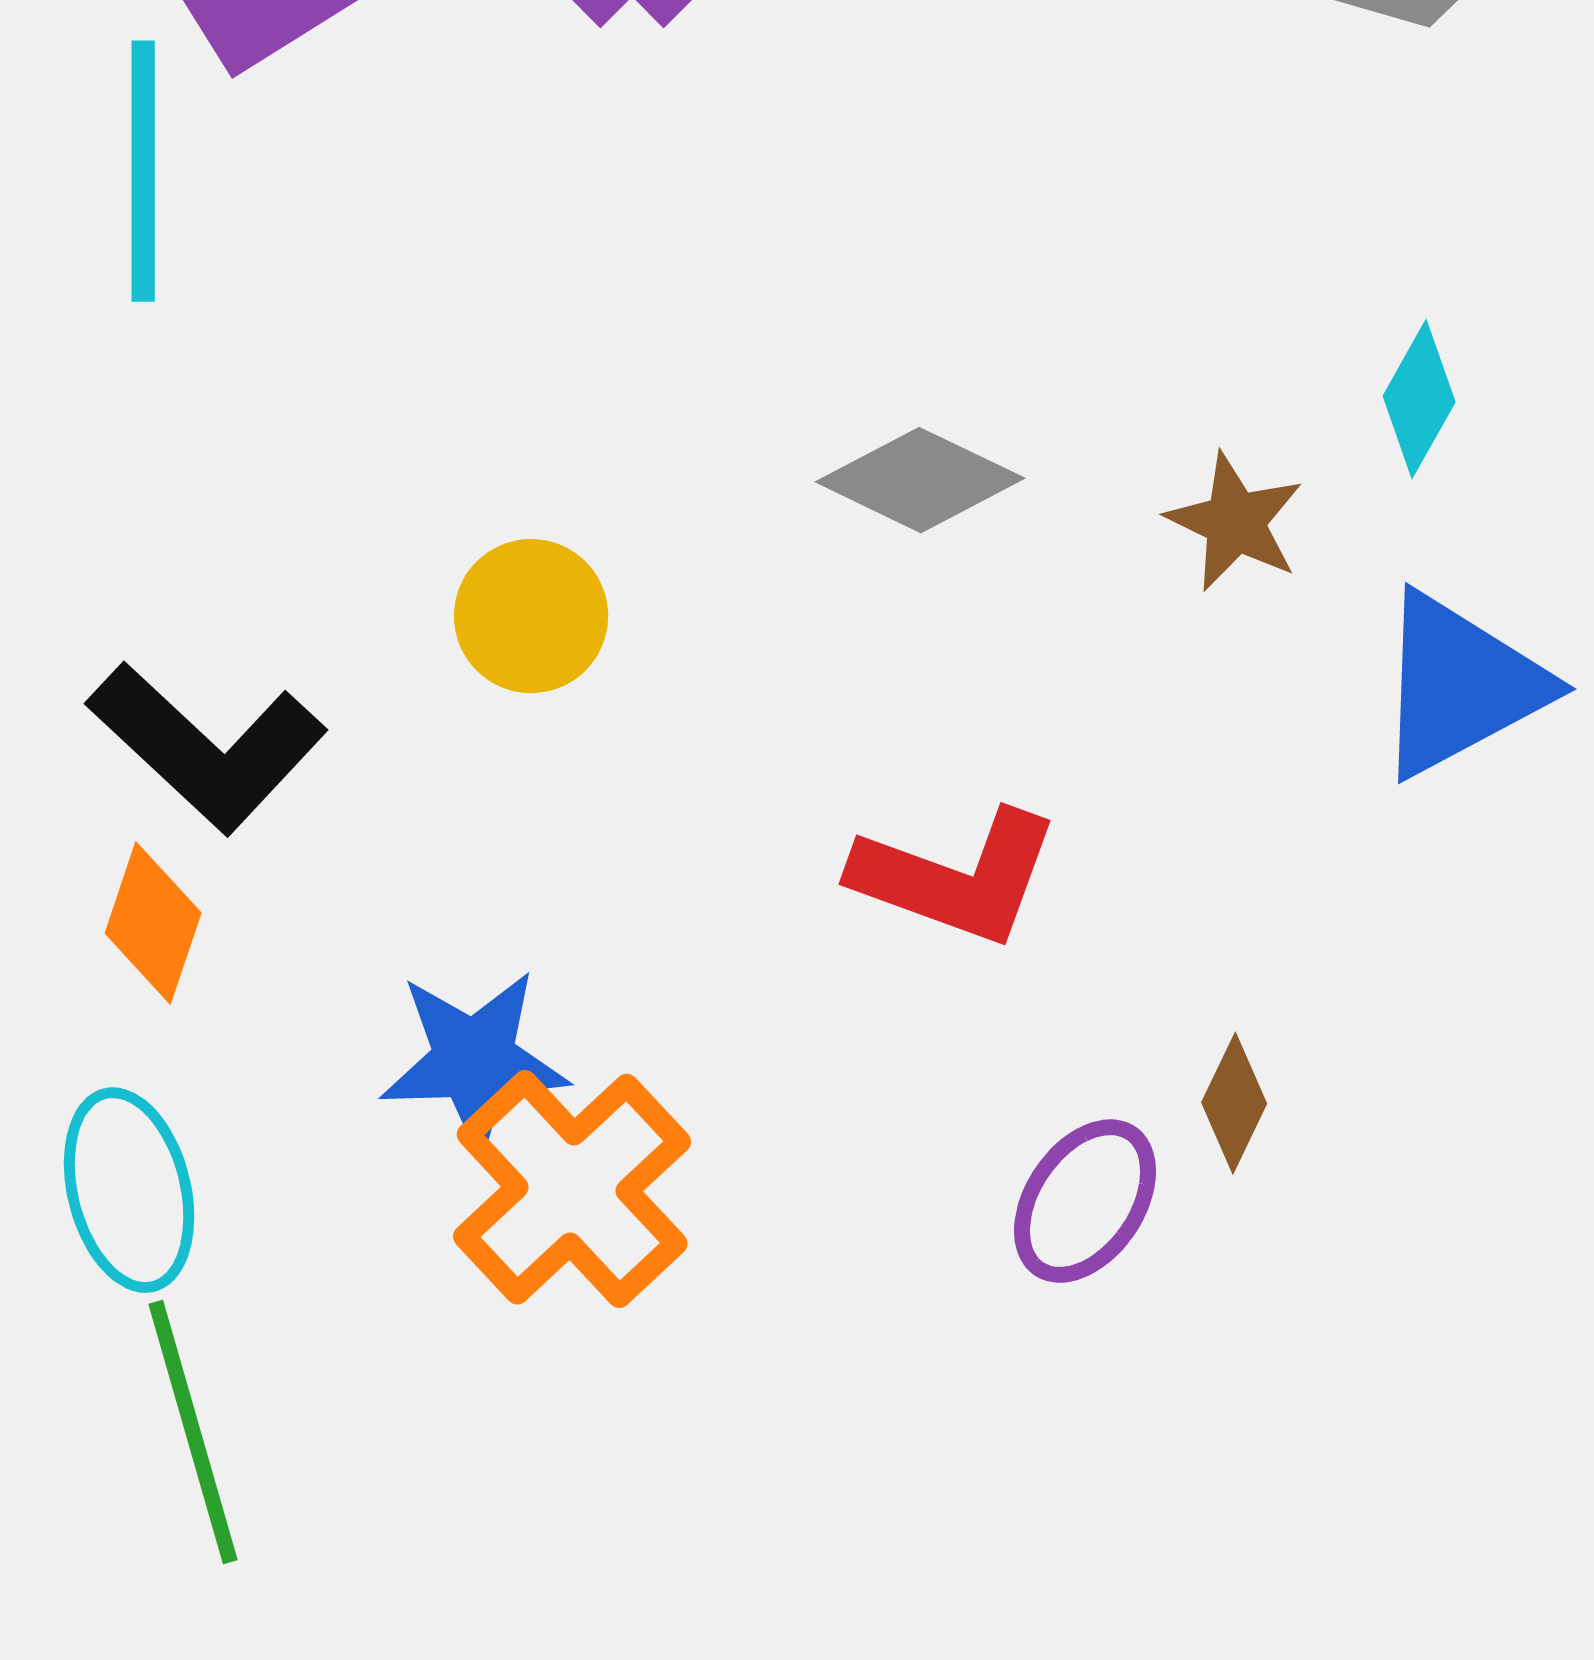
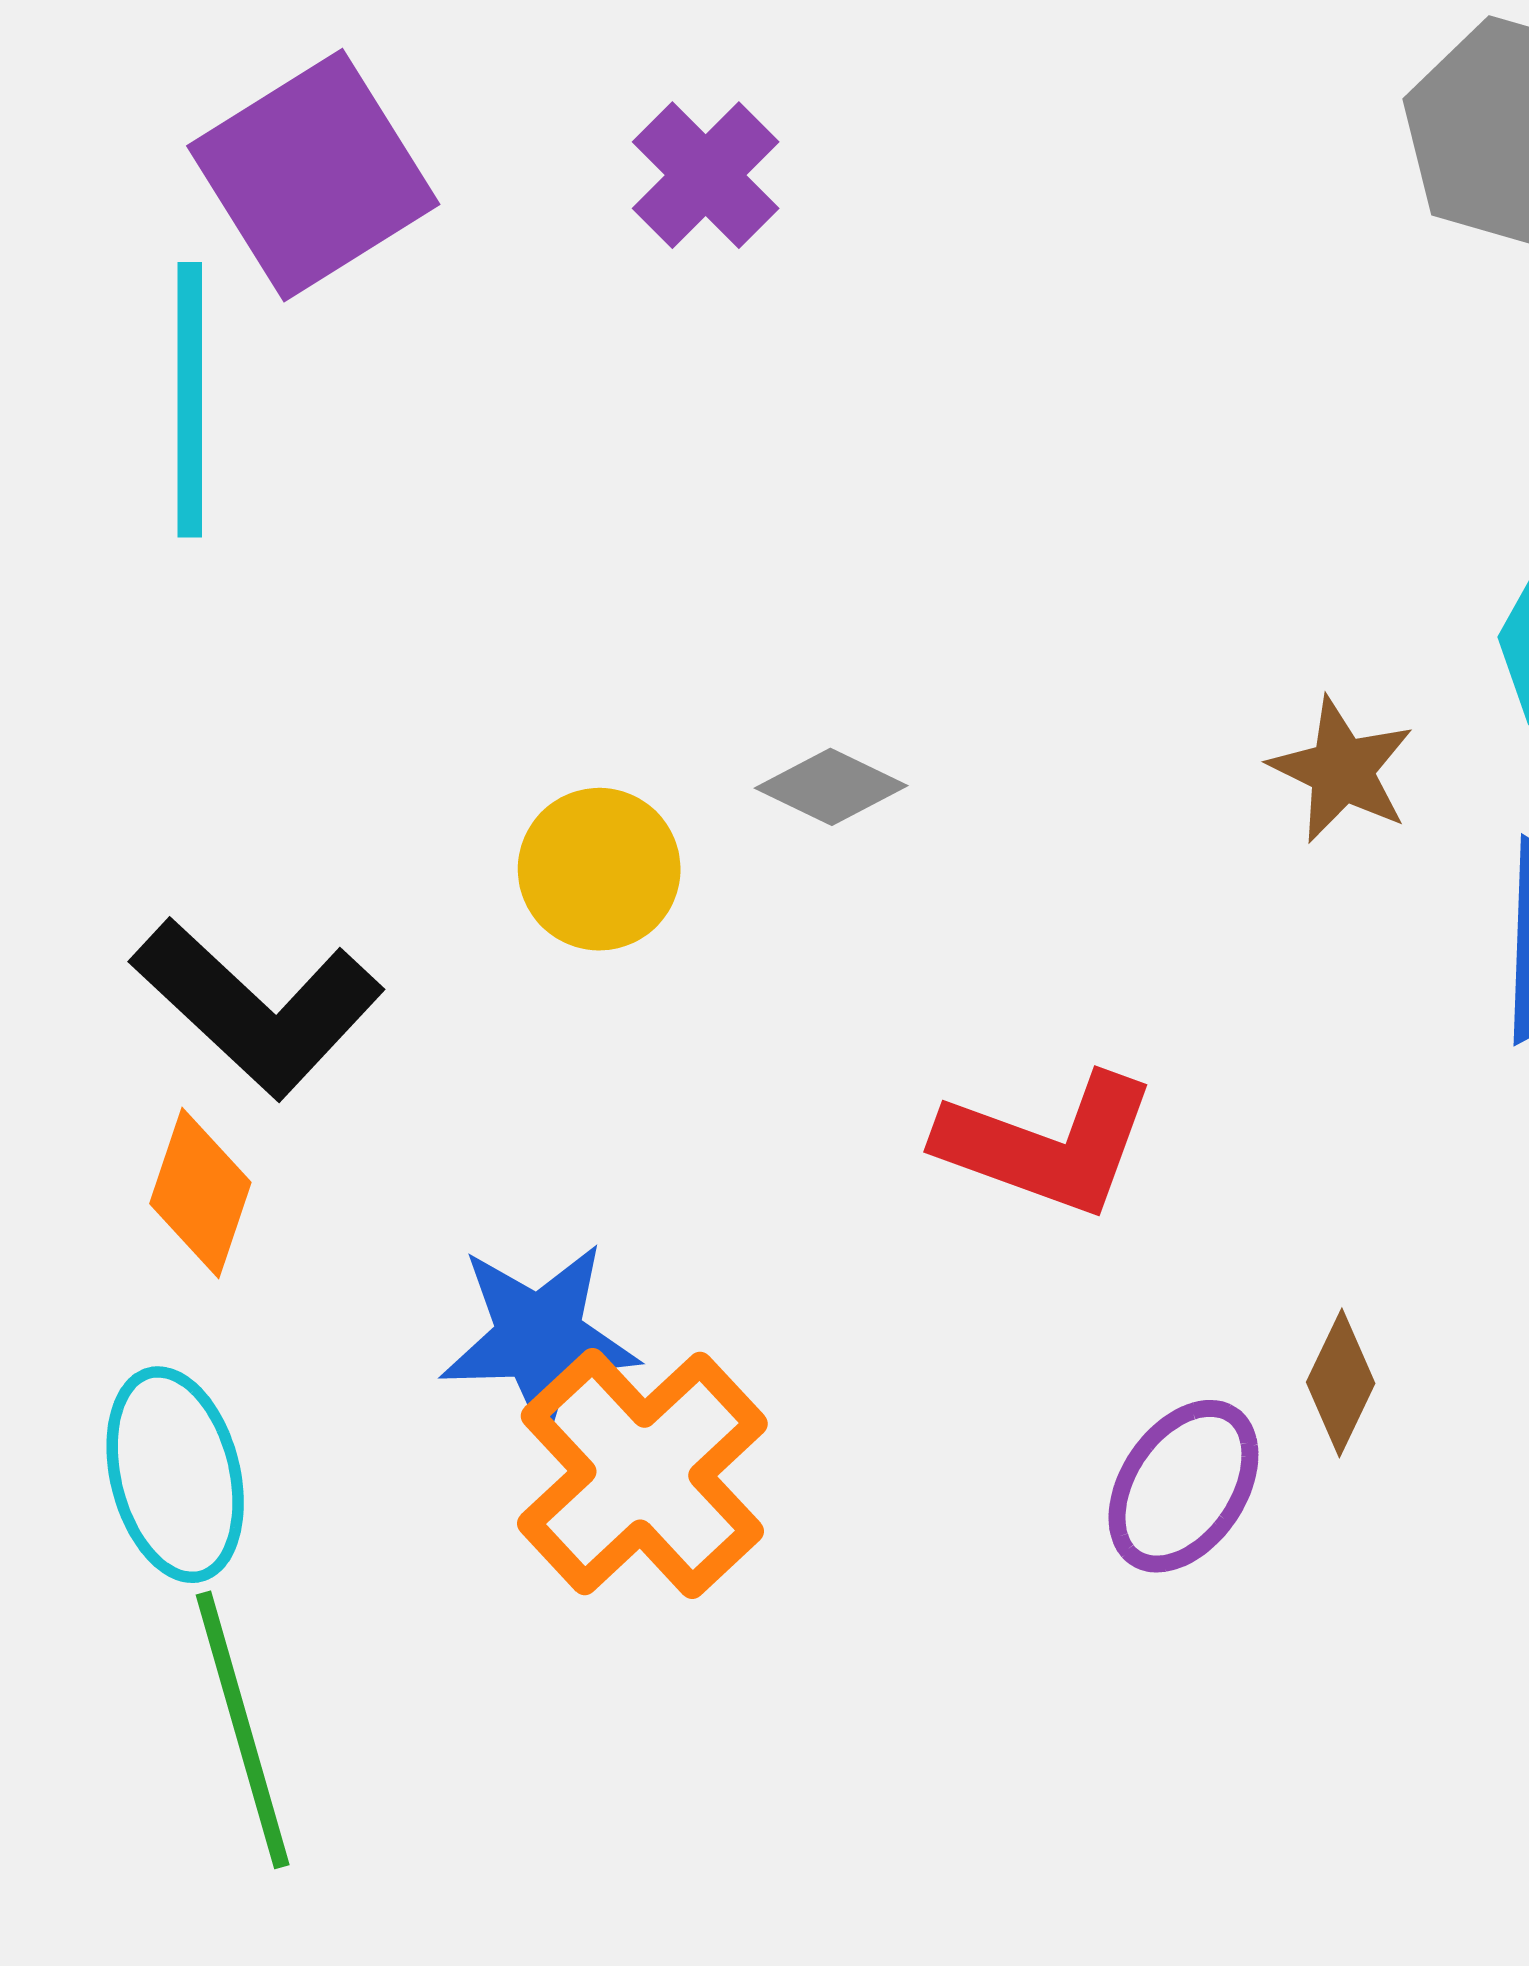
gray diamond: (920, 480) -> (831, 787), moved, size x0.7

